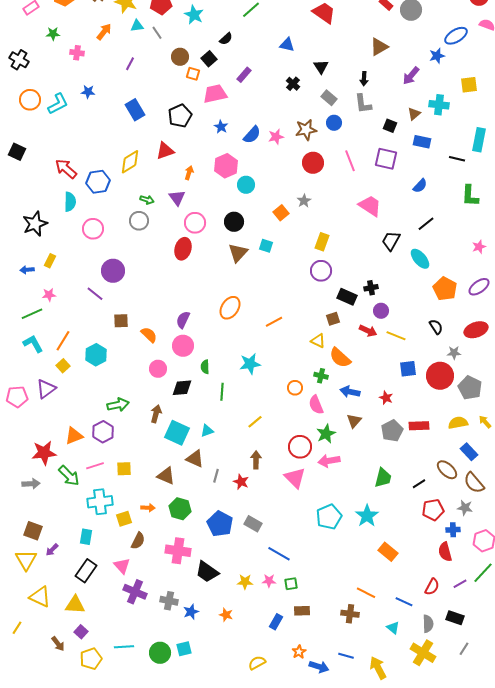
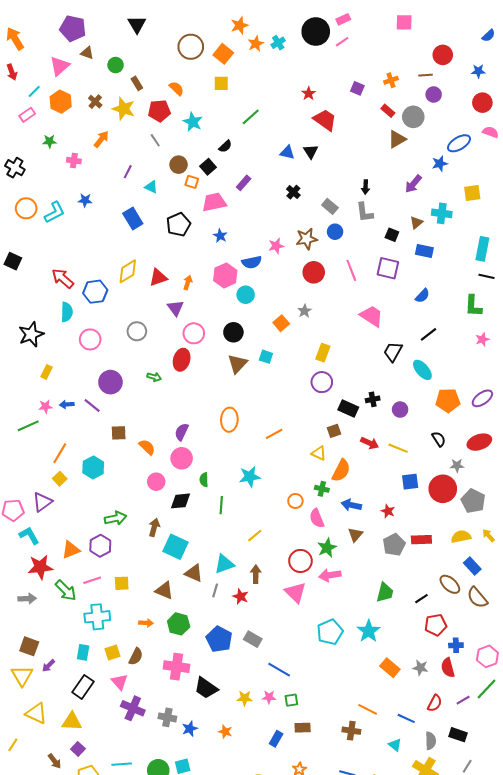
cyan triangle: (137, 26) -> (151, 187), moved, turned 32
brown triangle: (379, 47) -> (397, 139), moved
black triangle: (321, 67) -> (311, 151), moved
blue semicircle: (252, 135) -> (252, 262), moved, turned 36
red triangle: (165, 151) -> (158, 277), moved
black line: (457, 159) -> (486, 276), moved
green arrow: (147, 200) -> (154, 377), moved
pink star: (479, 247) -> (482, 339), moved
blue arrow: (27, 270) -> (67, 404), moved
orange pentagon: (445, 289) -> (448, 400), turned -30
orange ellipse: (230, 308) -> (229, 420), turned -30
purple circle: (381, 311) -> (400, 410), moved
cyan L-shape: (33, 344) -> (29, 536), moved
orange semicircle: (340, 358) -> (341, 471), turned -105
cyan triangle: (207, 431) -> (224, 564), moved, size x1.5
gray star: (465, 508) -> (420, 668), moved
yellow square: (124, 519) -> (112, 652), moved

